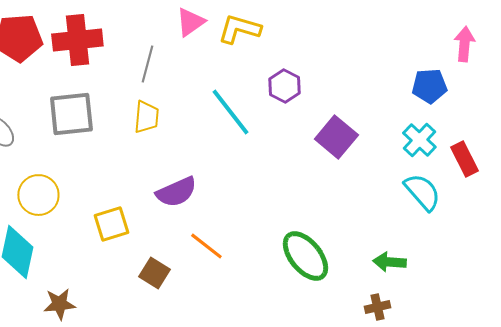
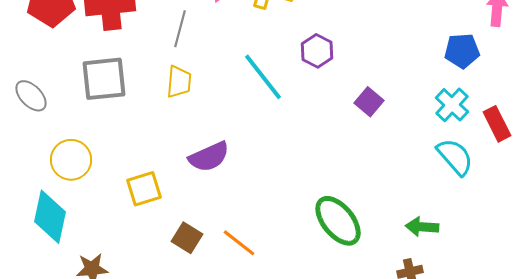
purple square: (336, 137) -> (369, 102), size x0.7
orange line: (206, 246) -> (239, 243), moved

